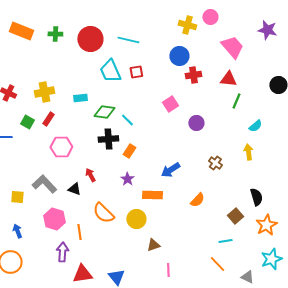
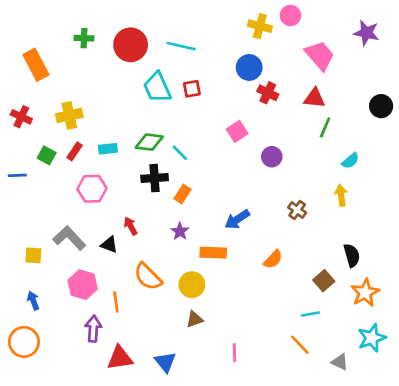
orange rectangle: (21, 31) -> (36, 65), moved, turned 40
red cross: (193, 75) -> (268, 93), turned 35
cyan rectangle: (80, 98) -> (108, 149), moved
brown triangle: (153, 245) -> (195, 319), moved

